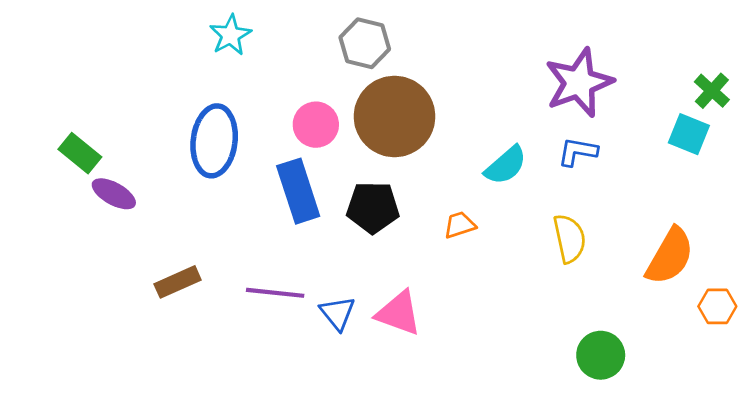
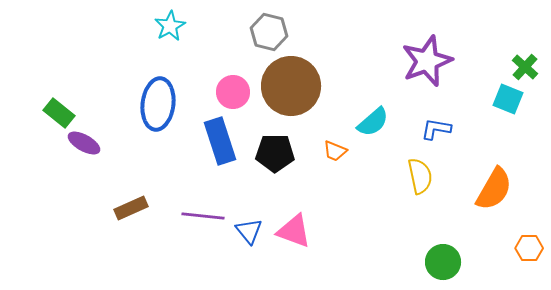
blue L-shape: (578, 152) -> (436, 129), moved
orange trapezoid: (460, 225) -> (335, 151), moved, turned -140
orange hexagon: (717, 306) -> (529, 248), moved

